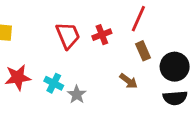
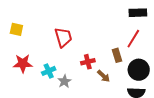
red line: (138, 19) -> (133, 39), moved
red cross: (102, 35) -> (88, 62), moved
cyan cross: (54, 83) -> (49, 71), turned 32

